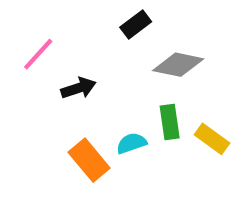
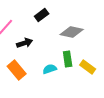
black rectangle: (136, 24) -> (42, 15), moved
orange rectangle: (89, 160) -> (17, 70), moved

